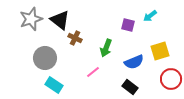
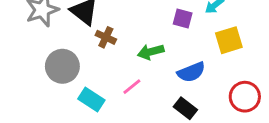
green arrow: (106, 48) -> (151, 52), turned 54
yellow square: (160, 51) -> (229, 40), moved
cyan rectangle: (54, 85) -> (91, 100), moved

